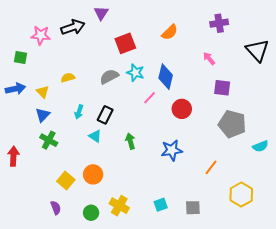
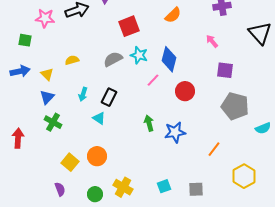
green arrow: (130, 141) -> (149, 123), moved

